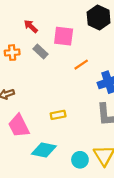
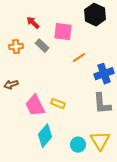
yellow rectangle: (58, 115) -> (58, 104), turned 32
pink trapezoid: (19, 126) -> (35, 106), moved
cyan diamond: (44, 150) -> (45, 136), turned -60

